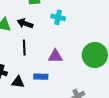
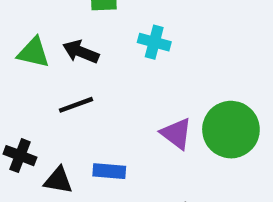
black line: (24, 47) -> (76, 105), turned 70
purple triangle: (55, 56) -> (176, 134), moved, turned 35

